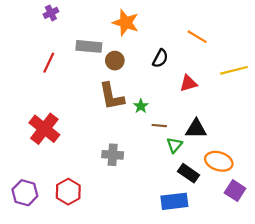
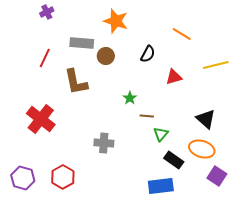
brown L-shape: (112, 96) -> (76, 82), moved
black triangle: (196, 129) -> (206, 119), moved, turned 40

